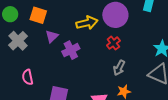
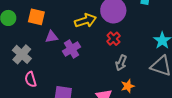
purple triangle: (52, 36) -> (52, 37), turned 40
gray cross: (18, 41) -> (22, 54), moved

